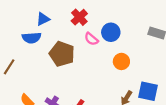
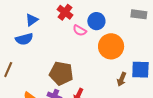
brown pentagon: (62, 54) -> (61, 73), moved
orange circle: (121, 61) -> (111, 46), size x1.6

